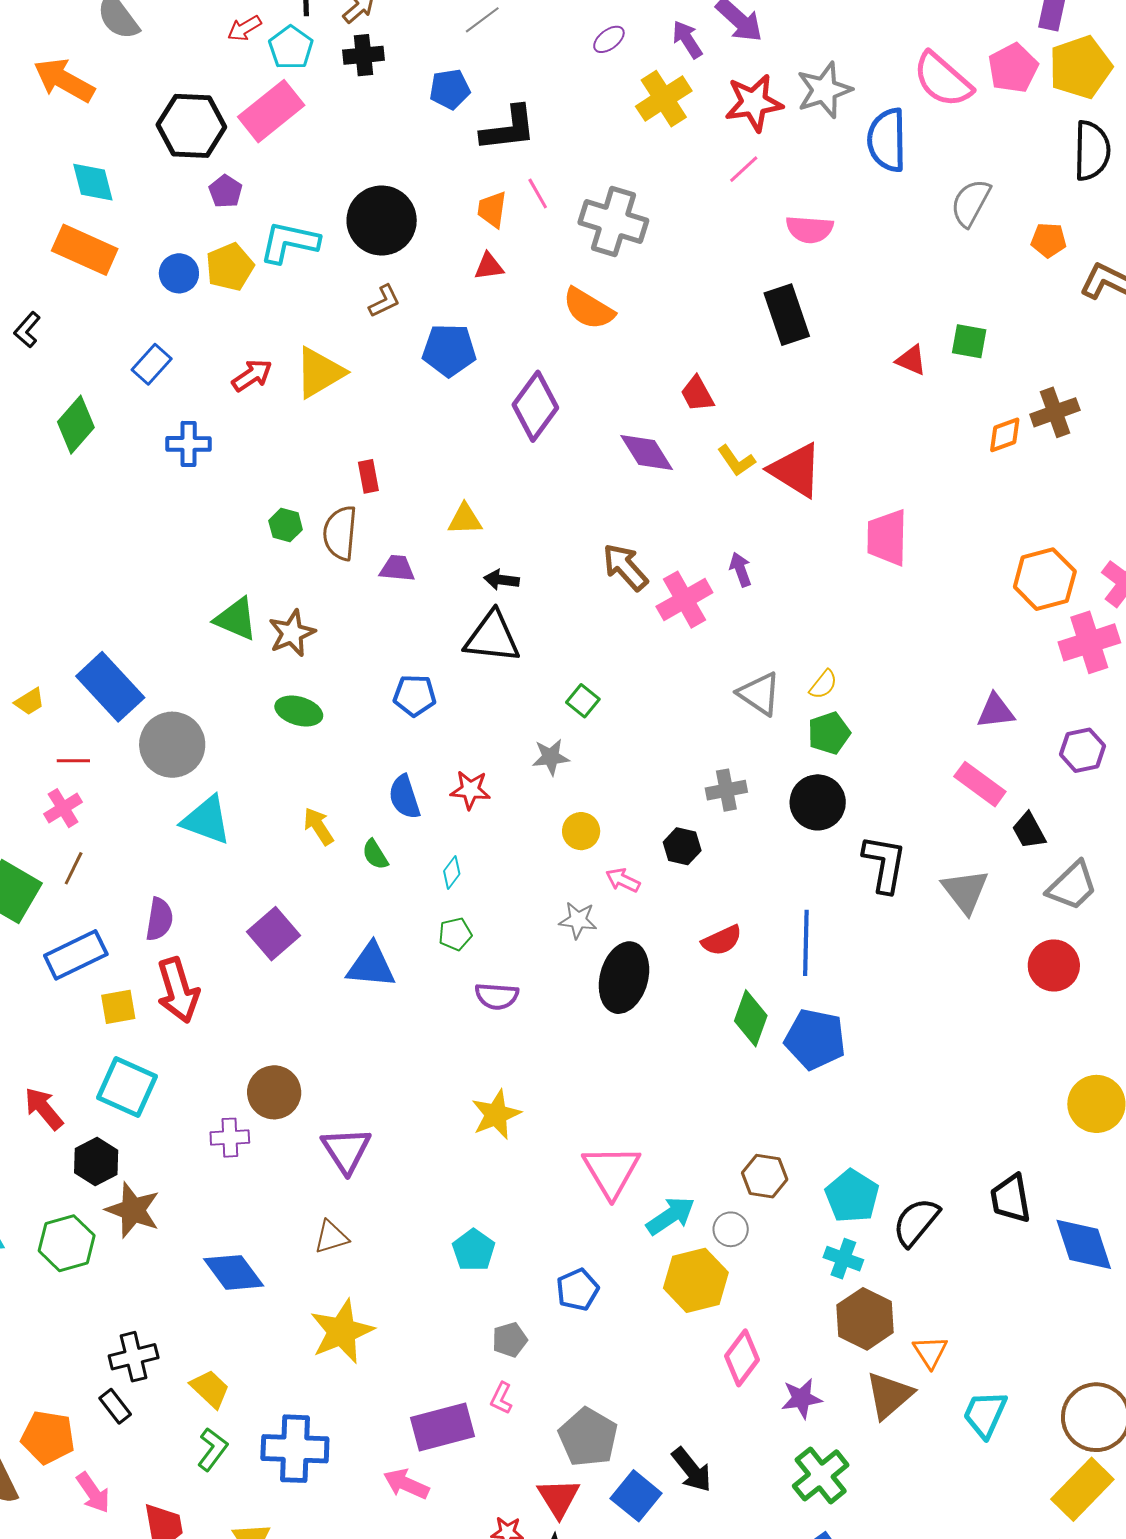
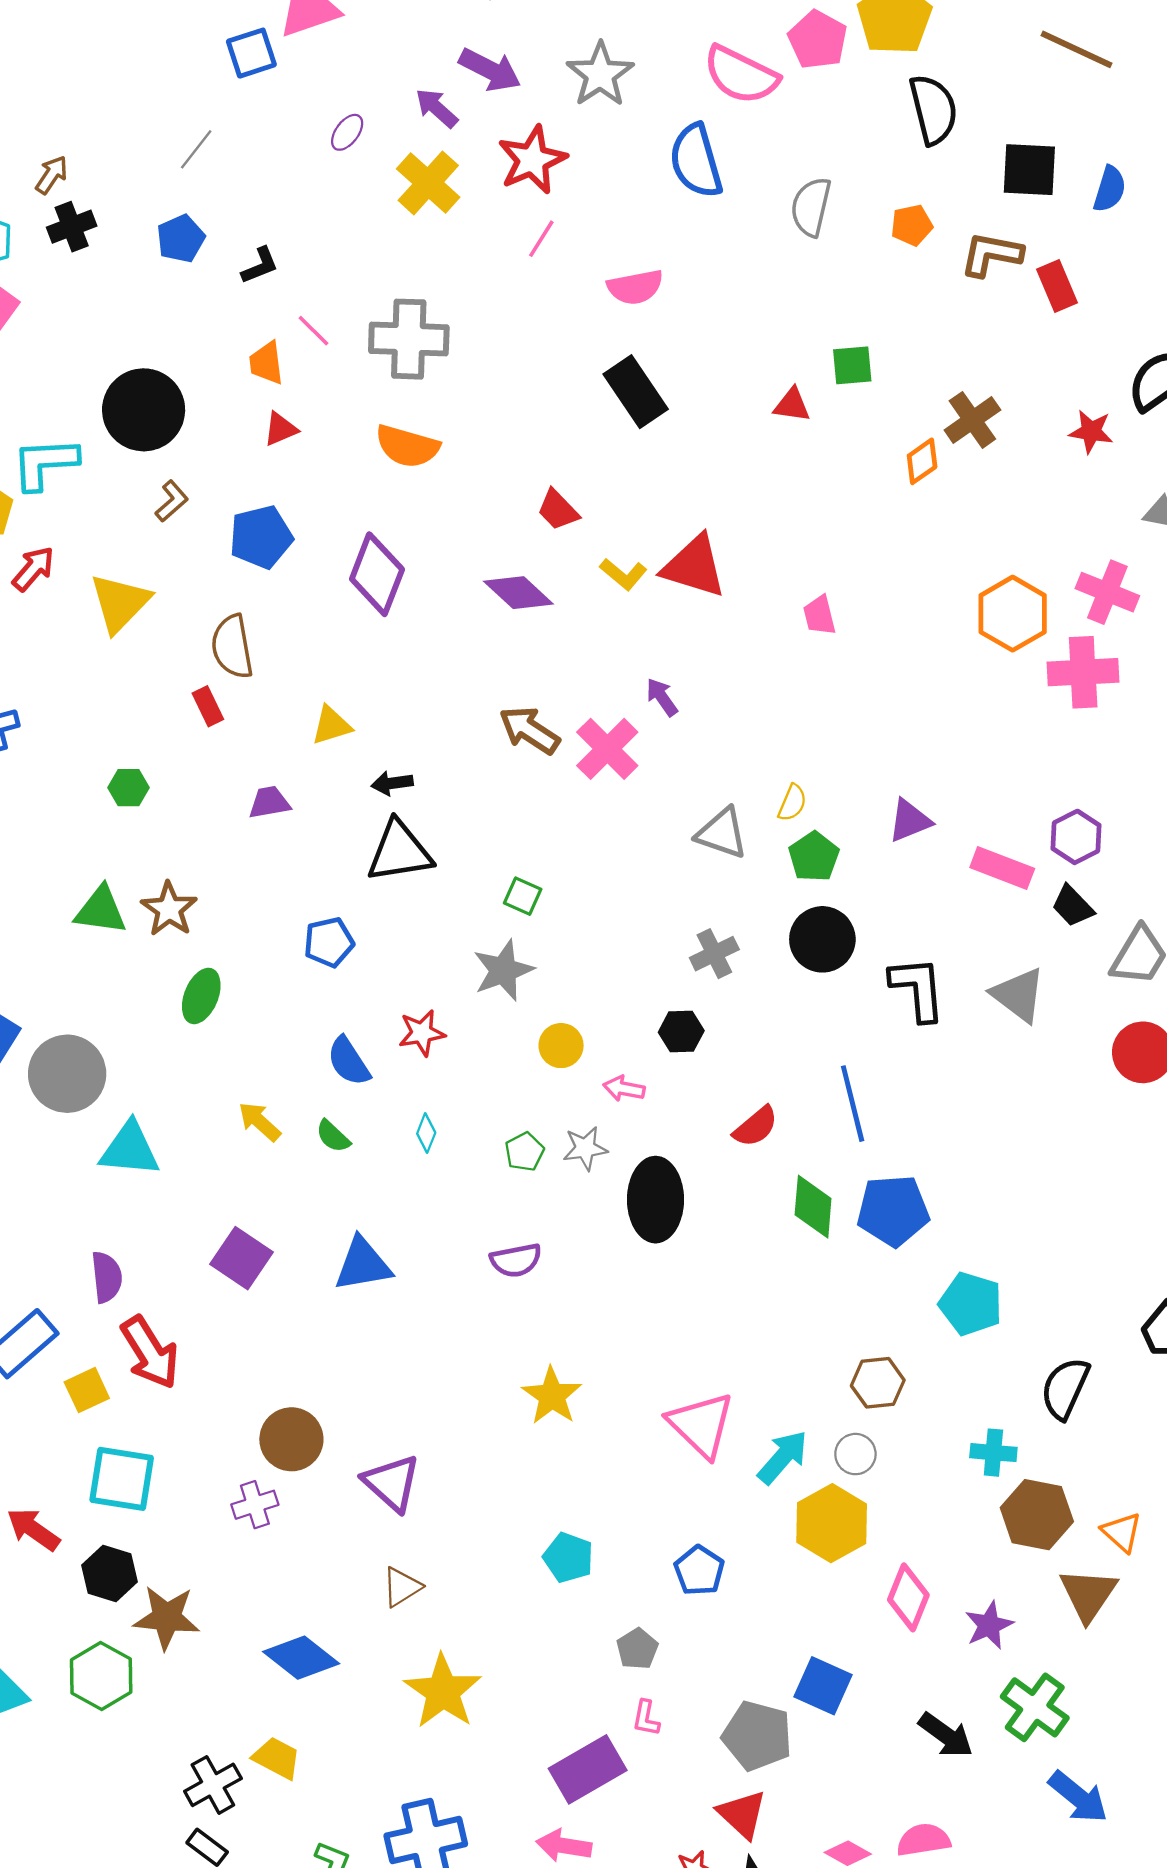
gray star: (824, 90) -> (600, 74), moved
black L-shape: (508, 129) -> (260, 266), size x0.6
red arrow: (252, 375) -> (33, 569), moved
brown semicircle: (340, 533) -> (232, 647), moved
pink trapezoid: (887, 538) -> (819, 615), size x0.6
pink cross: (1089, 642) -> (1083, 672), turned 30
green ellipse: (299, 711) -> (201, 996), turned -69
purple triangle: (996, 711) -> (910, 821), moved
purple hexagon: (1082, 750) -> (1076, 837), moved
gray star: (551, 757) -> (503, 970), size x1.4
green pentagon: (455, 934) -> (524, 1152), moved
cyan pentagon: (852, 1196) -> (971, 1304), moved
yellow trapezoid: (210, 1389) -> (277, 1758), moved
black arrow: (692, 1470) -> (946, 1735), moved
blue square: (636, 1496) -> (823, 1686), moved

